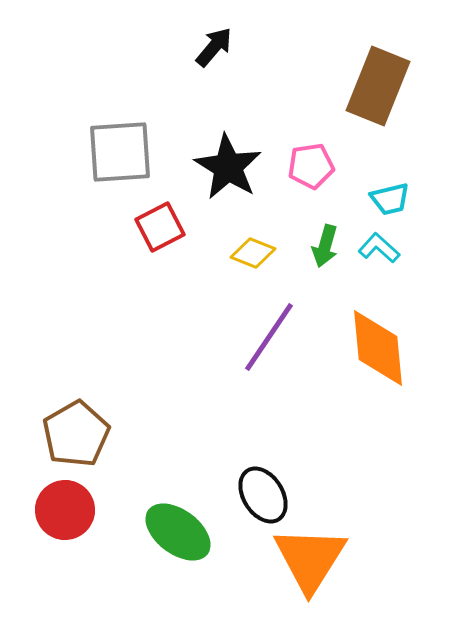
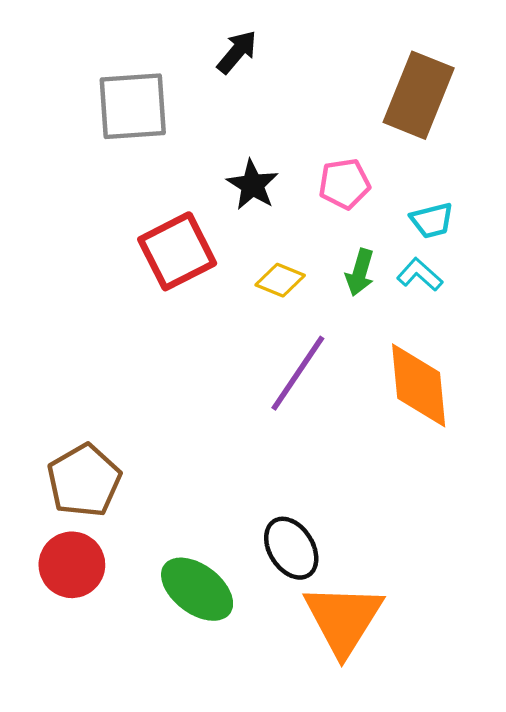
gray square: (120, 152) -> (133, 106), moved
black star: (228, 167) -> (252, 185), size x0.7
red square: (160, 227) -> (177, 251), size x1.4

